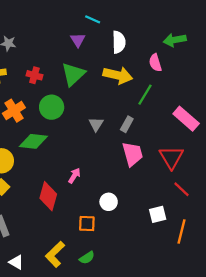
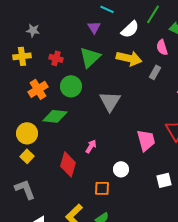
white semicircle: (119, 42) -> (130, 29), turned 48
green line: (145, 95) -> (153, 14), moved
gray triangle: (96, 124) -> (110, 101), size x1.6
gray rectangle: (127, 124) -> (155, 72), moved
pink trapezoid: (133, 154) -> (146, 140), moved

